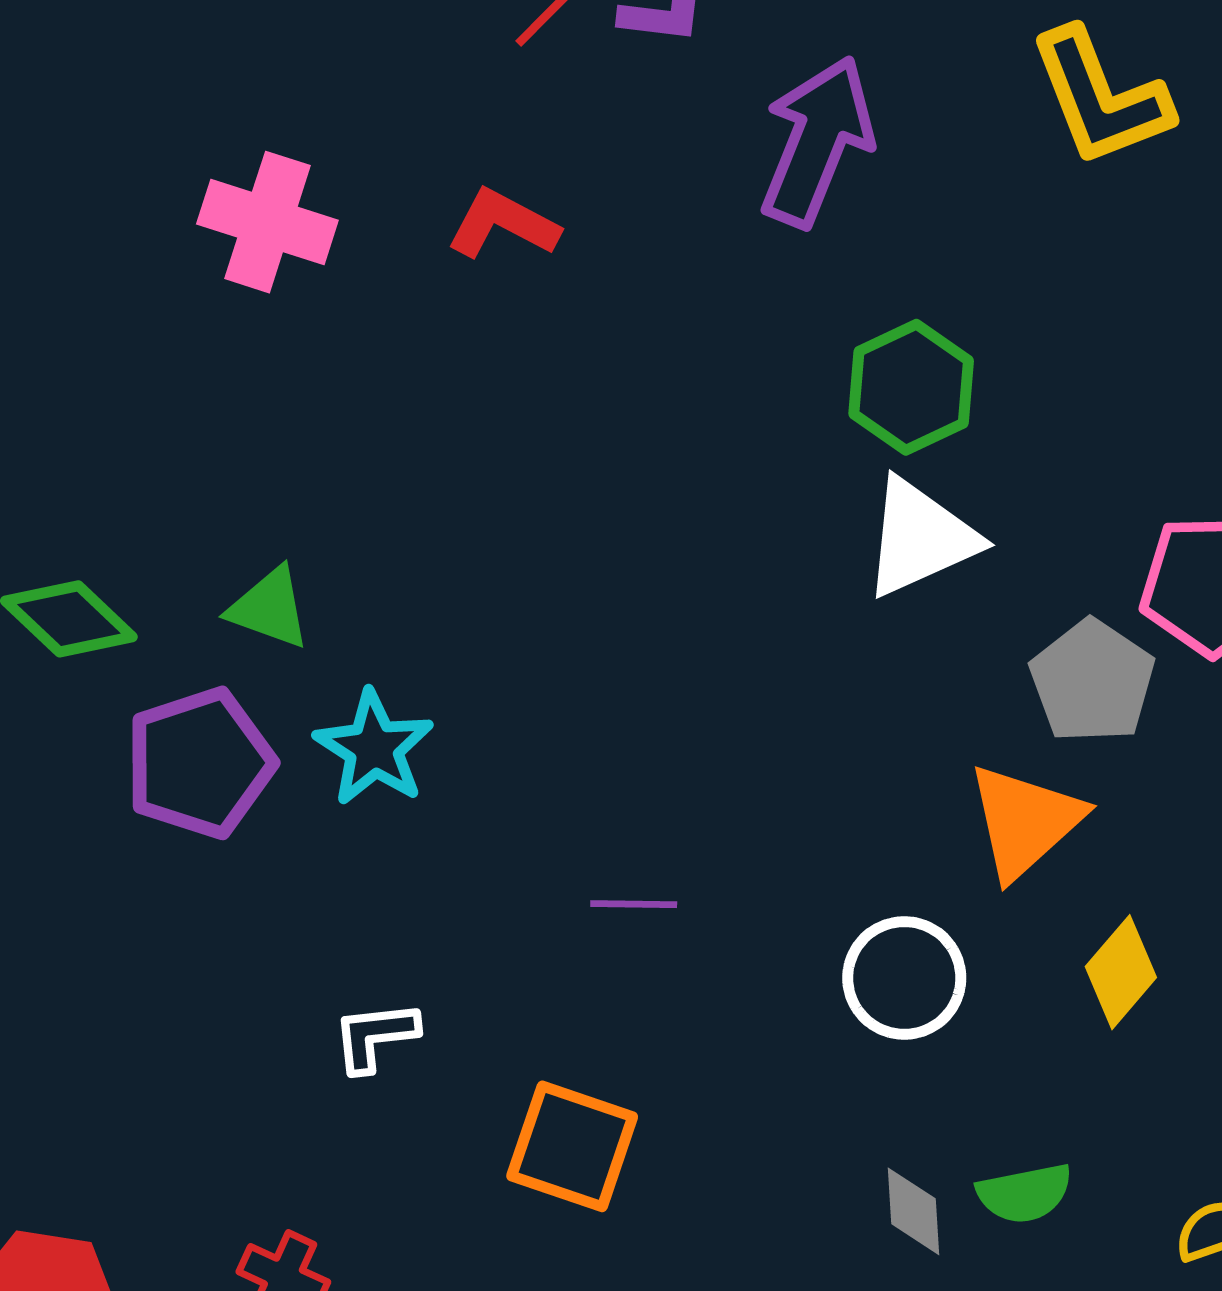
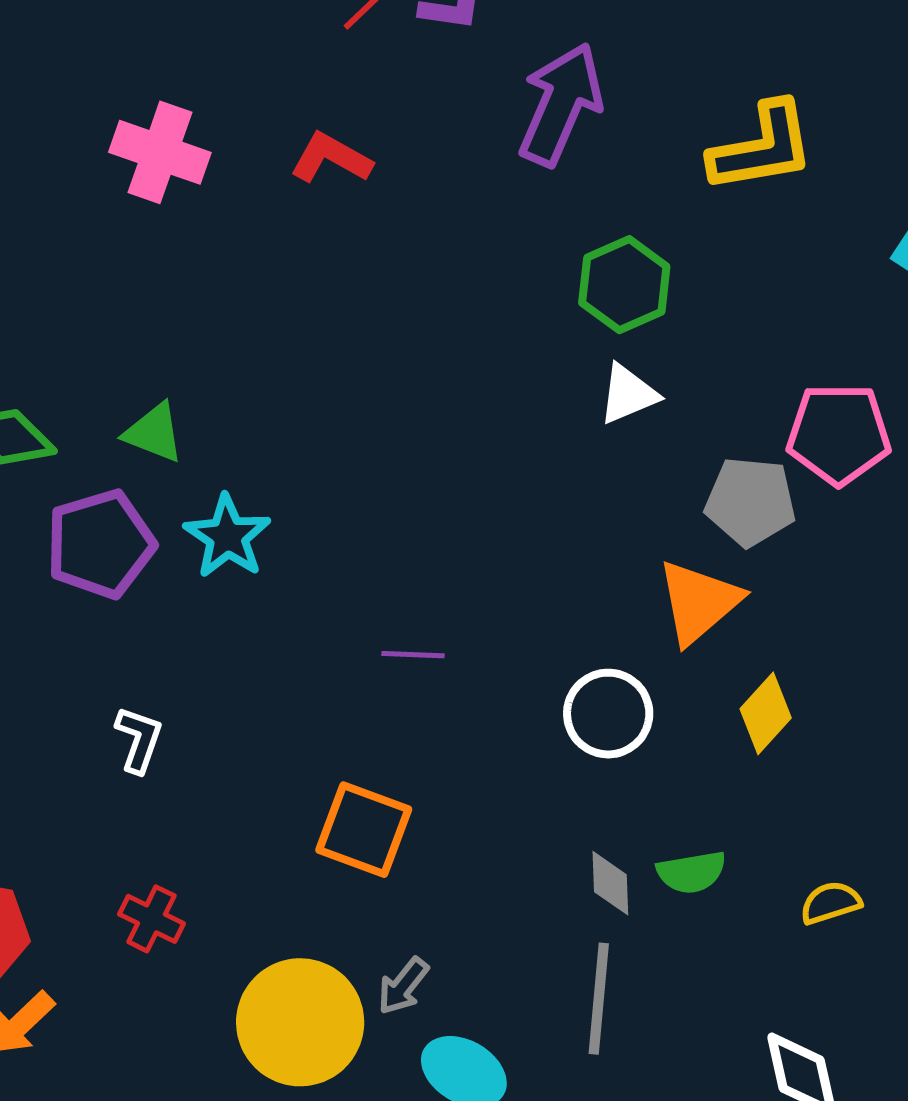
yellow L-shape: (1100, 97) -> (762, 147), moved, turned -80
white triangle: (920, 538) -> (628, 394), size x0.7
gray pentagon: (1092, 681) -> (750, 502), turned -30
white L-shape: (375, 1036) -> (139, 739), moved, turned 114

